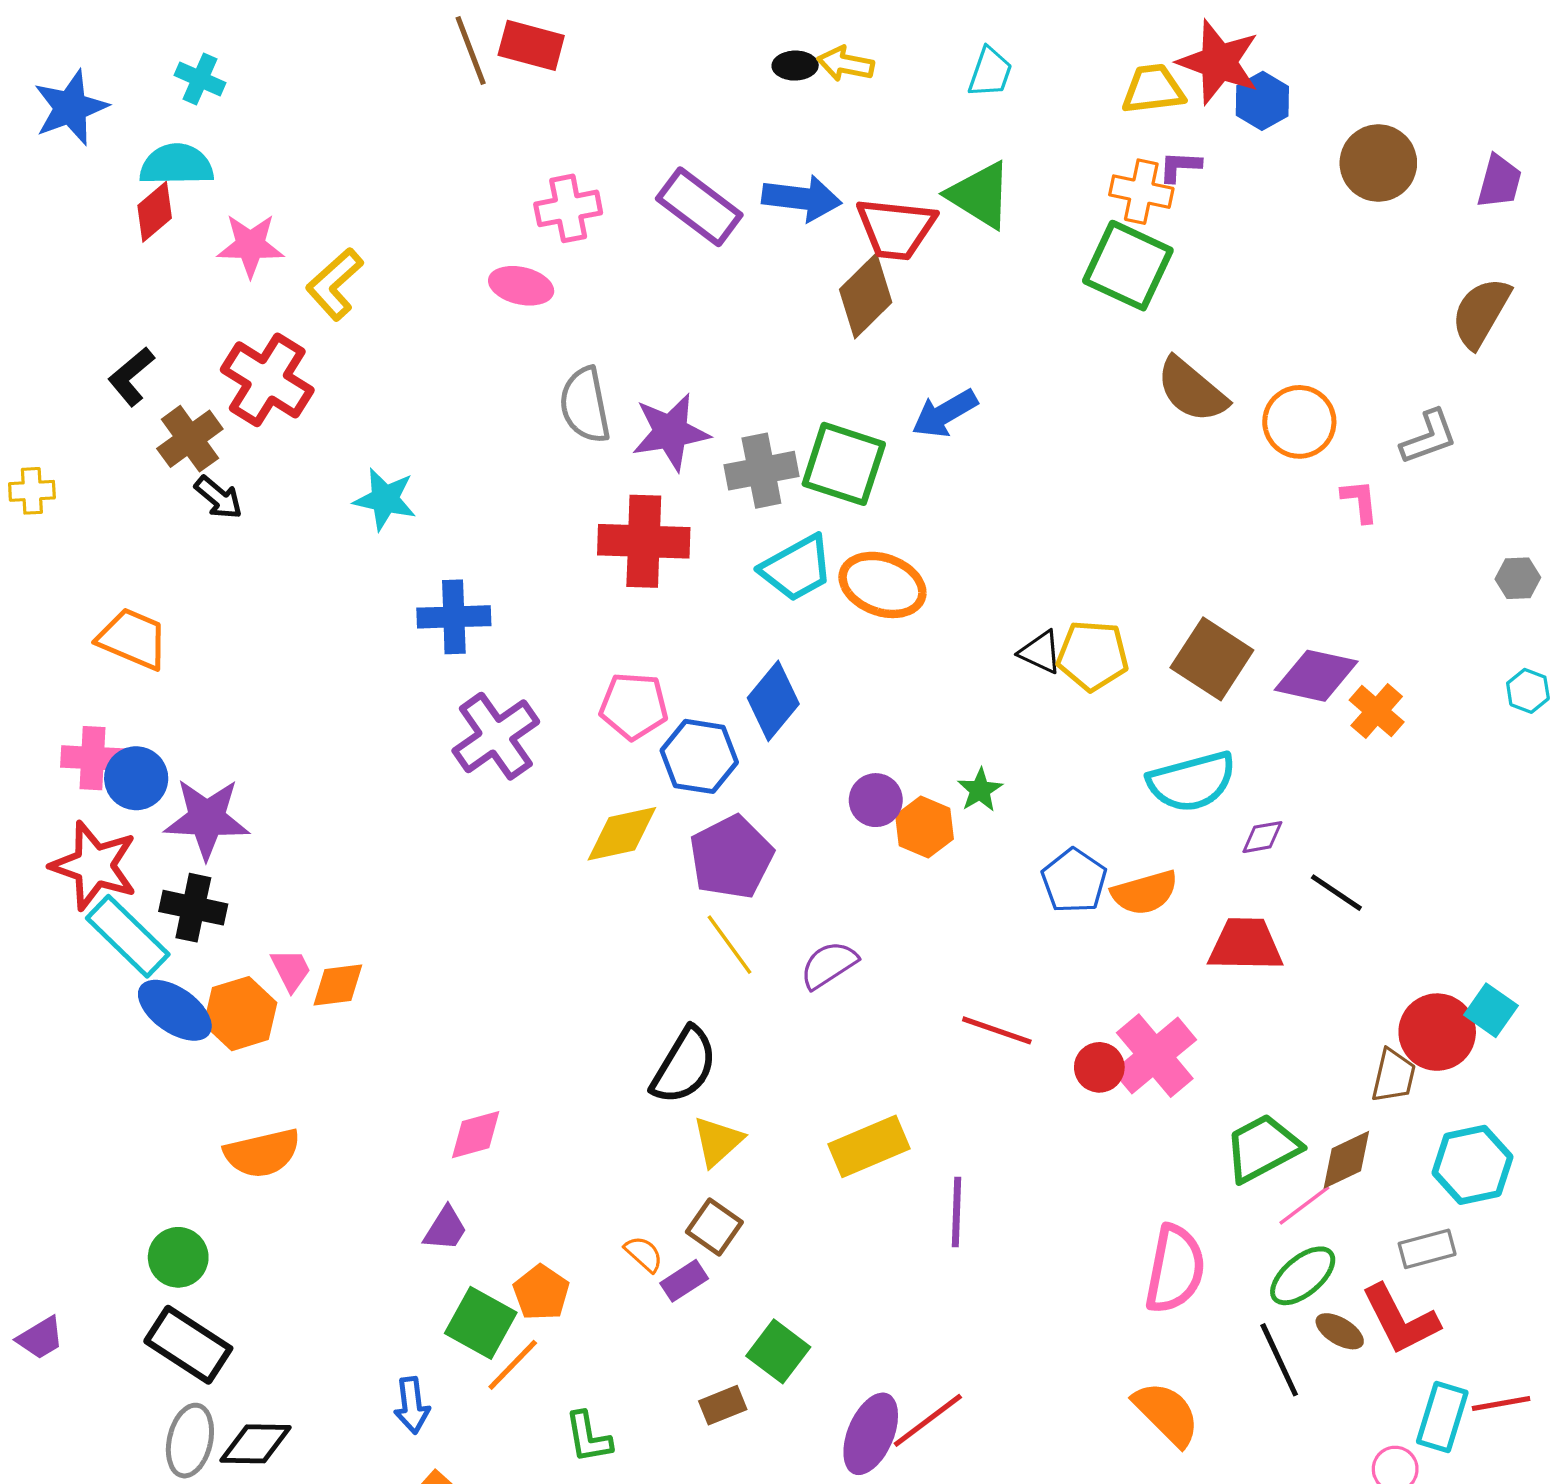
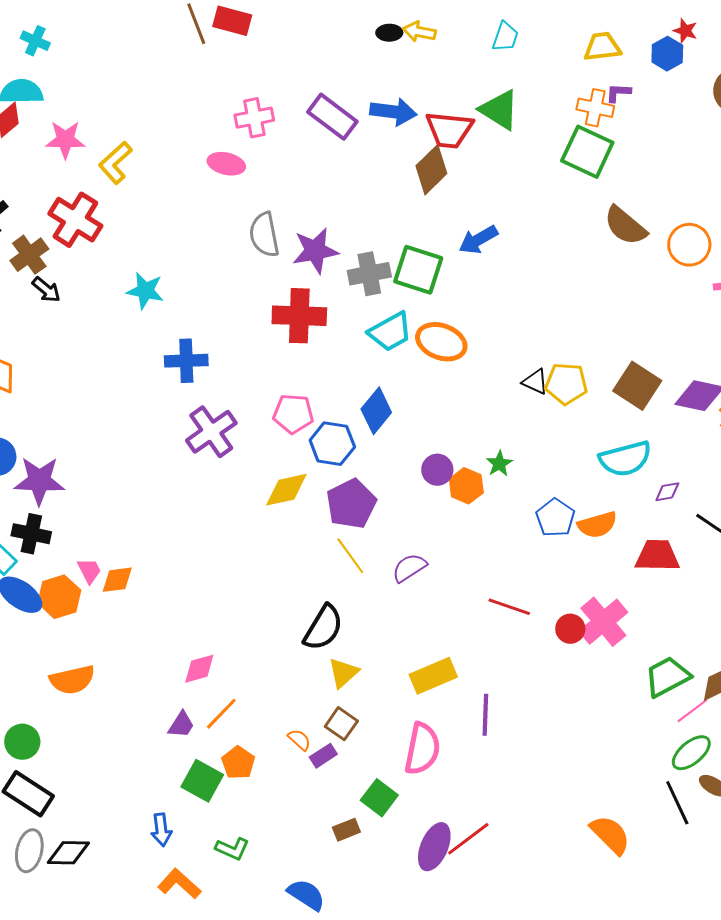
red star: (1219, 62) -> (685, 31), moved, size x0.5
pink semicircle: (1175, 1269) -> (422, 749), moved
orange line: (513, 1365) -> (221, 714), moved
green L-shape: (588, 1437) -> (232, 849), moved, turned -56

